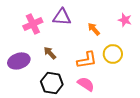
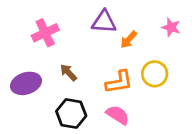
purple triangle: (62, 17) -> (104, 22), moved
orange arrow: (94, 29) -> (129, 40), turned -96

